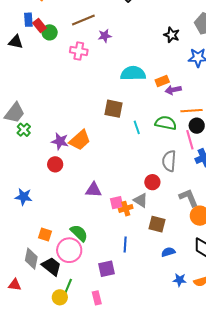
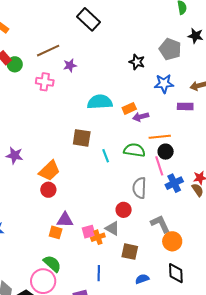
purple star: (60, 141) -> (15, 155), moved
red circle: (55, 164) -> (48, 190), moved
orange square: (45, 234) -> (56, 232), moved

